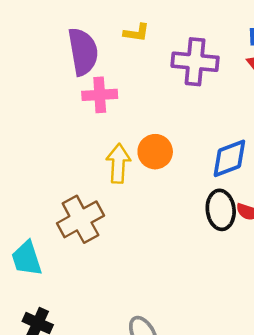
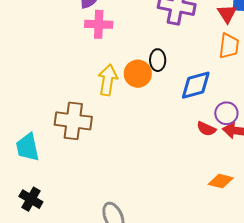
black ellipse: (221, 210) -> (158, 60), moved, size x0.7
brown cross: (80, 219) -> (73, 121), turned 30

